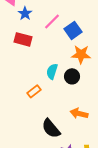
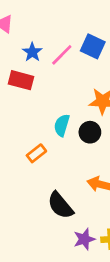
blue star: (25, 13) -> (32, 52), moved
blue square: (73, 30) -> (93, 46), moved, turned -30

